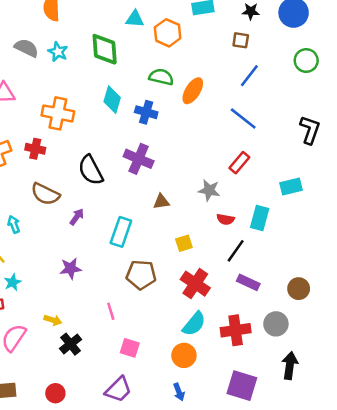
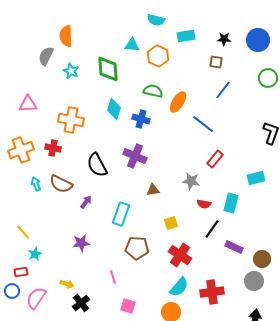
gray semicircle: (26, 48) -> (46, 56), moved, turned -90
blue line: (243, 118) -> (203, 124), moved
cyan arrow: (14, 224) -> (36, 184), moved
purple rectangle: (248, 282) -> (234, 247), moved
gray circle: (276, 324) -> (254, 281), moved

